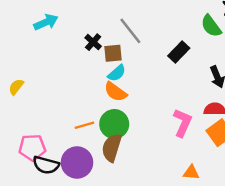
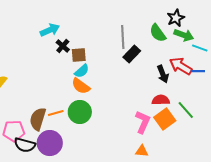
cyan arrow: (46, 22) -> (50, 30), moved
gray line: (130, 31) -> (123, 37), moved, turned 35
pink L-shape: (182, 123) -> (143, 122), moved
brown semicircle: (112, 148) -> (38, 119), moved

